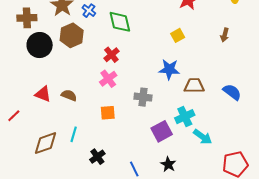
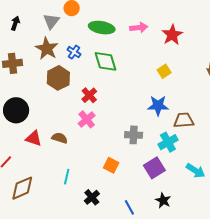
black circle: (40, 45) -> (16, 110), moved
red cross: (111, 55) -> (89, 95), moved
pink cross: (108, 79) -> (87, 119), moved
orange square: (108, 113) -> (111, 165), moved, turned 35
cyan cross: (185, 117) -> (168, 142), moved
brown diamond: (46, 143) -> (22, 188), moved

